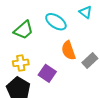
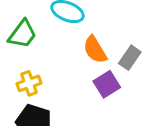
purple square: (47, 73) -> (107, 84), moved, turned 36

